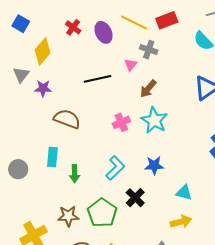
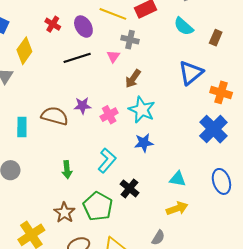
black line: (97, 79) -> (77, 58), moved
purple star: (43, 88) -> (82, 106), moved
cyan rectangle: (52, 157) -> (22, 127), moved
blue star: (154, 165) -> (144, 143), moved
brown star: (68, 216) -> (64, 213), turned -30

